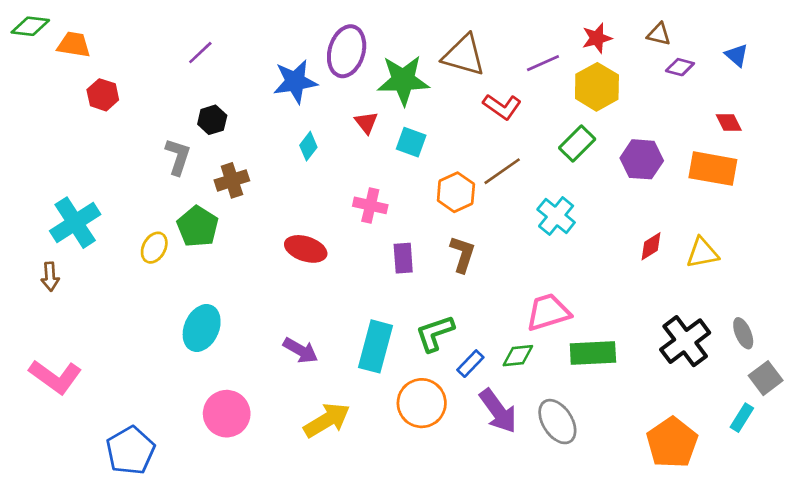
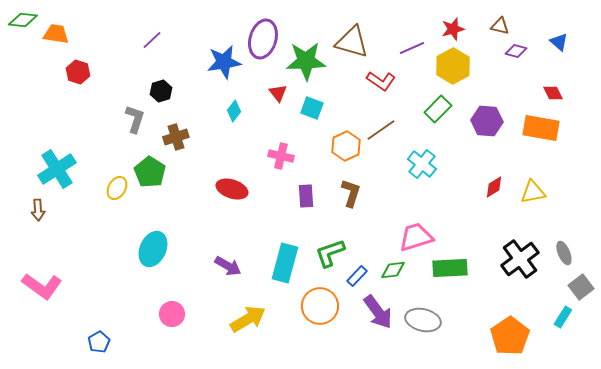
pink circle: (227, 414) -> (172, 314), size x0.7
gray ellipse: (557, 422) -> (423, 320), turned -44
blue pentagon: (130, 451) -> (99, 342), size x0.6

